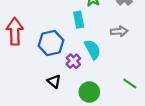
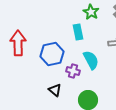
purple cross: (73, 61) -> (73, 71), turned -32

